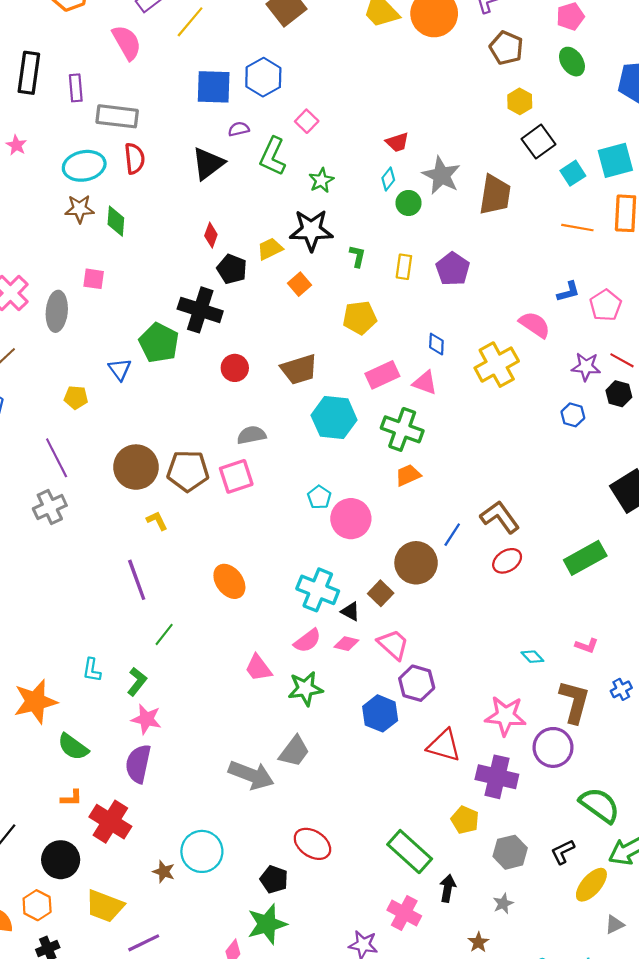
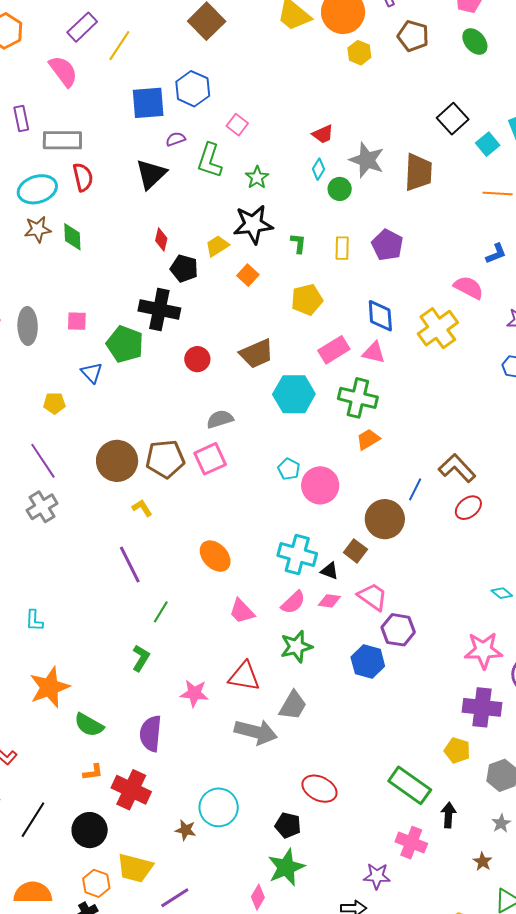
yellow hexagon: (520, 101) -> (359, 53), moved
pink square: (94, 279) -> (77, 321), moved
blue diamond: (436, 344) -> (380, 316), size x1.6
pink trapezoid: (258, 668) -> (242, 611), moved
cyan L-shape: (92, 670) -> (34, 621), moved
pink star: (146, 719) -> (194, 693), moved
red triangle: (444, 745) -> (244, 676), moved
orange hexagon: (37, 905) -> (96, 883), moved

